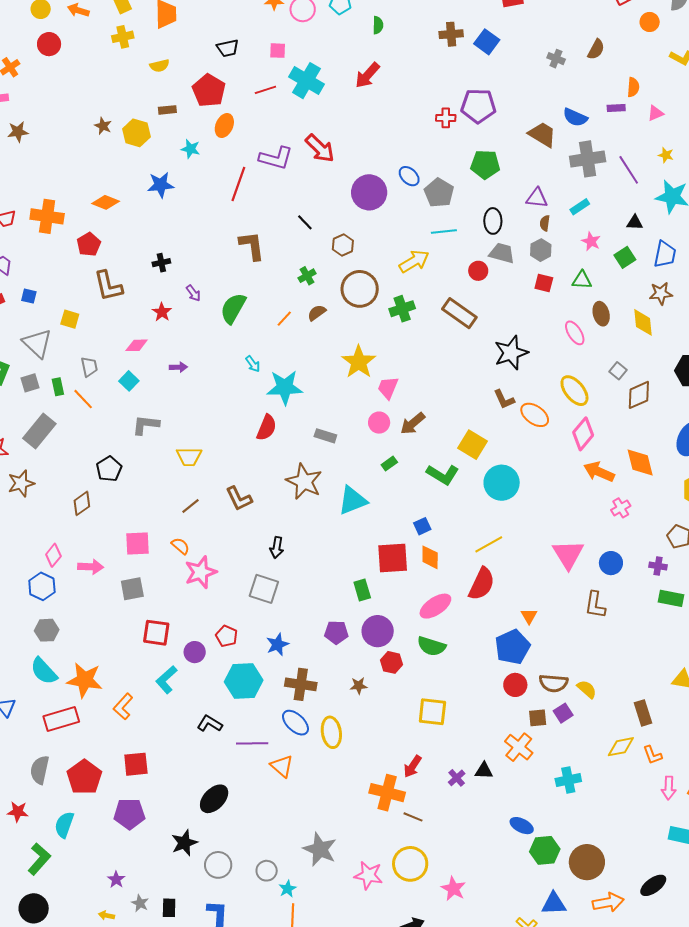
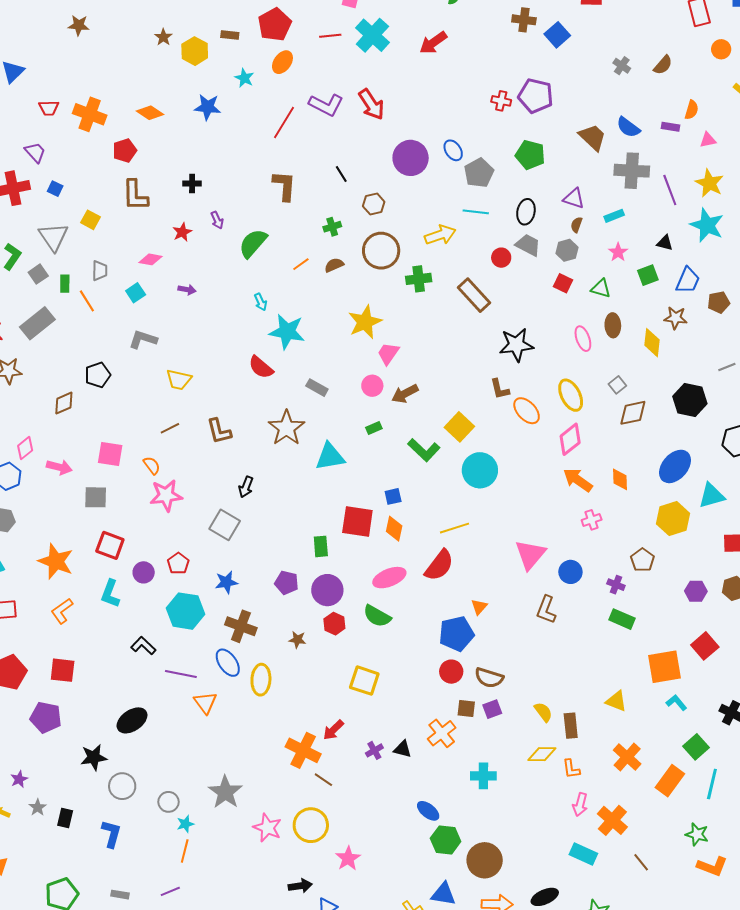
yellow star: (666, 155) -> (709, 183), size x1.8
gray square: (30, 383) -> (38, 274), turned -30
red semicircle: (267, 428) -> (261, 367), turned 96
orange diamond: (640, 462) -> (620, 479), size x0.7
orange star: (85, 680) -> (56, 561), moved
cyan L-shape: (166, 680) -> (110, 594), turned -40
yellow semicircle: (587, 689) -> (543, 712), moved

